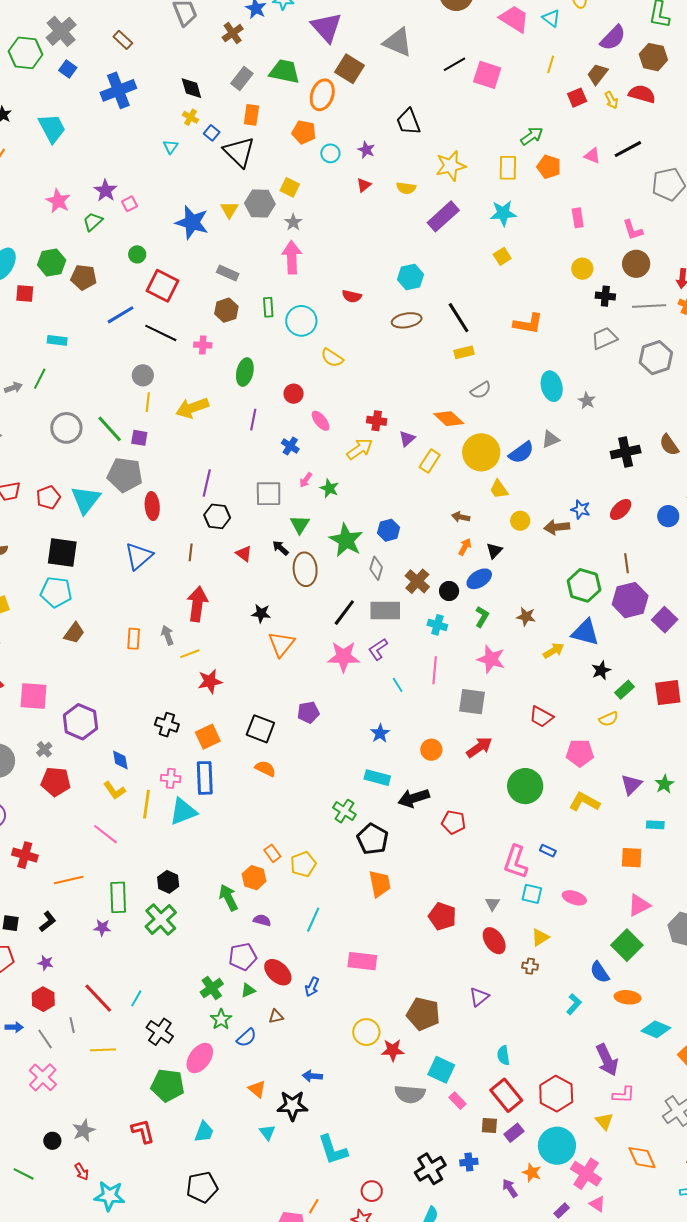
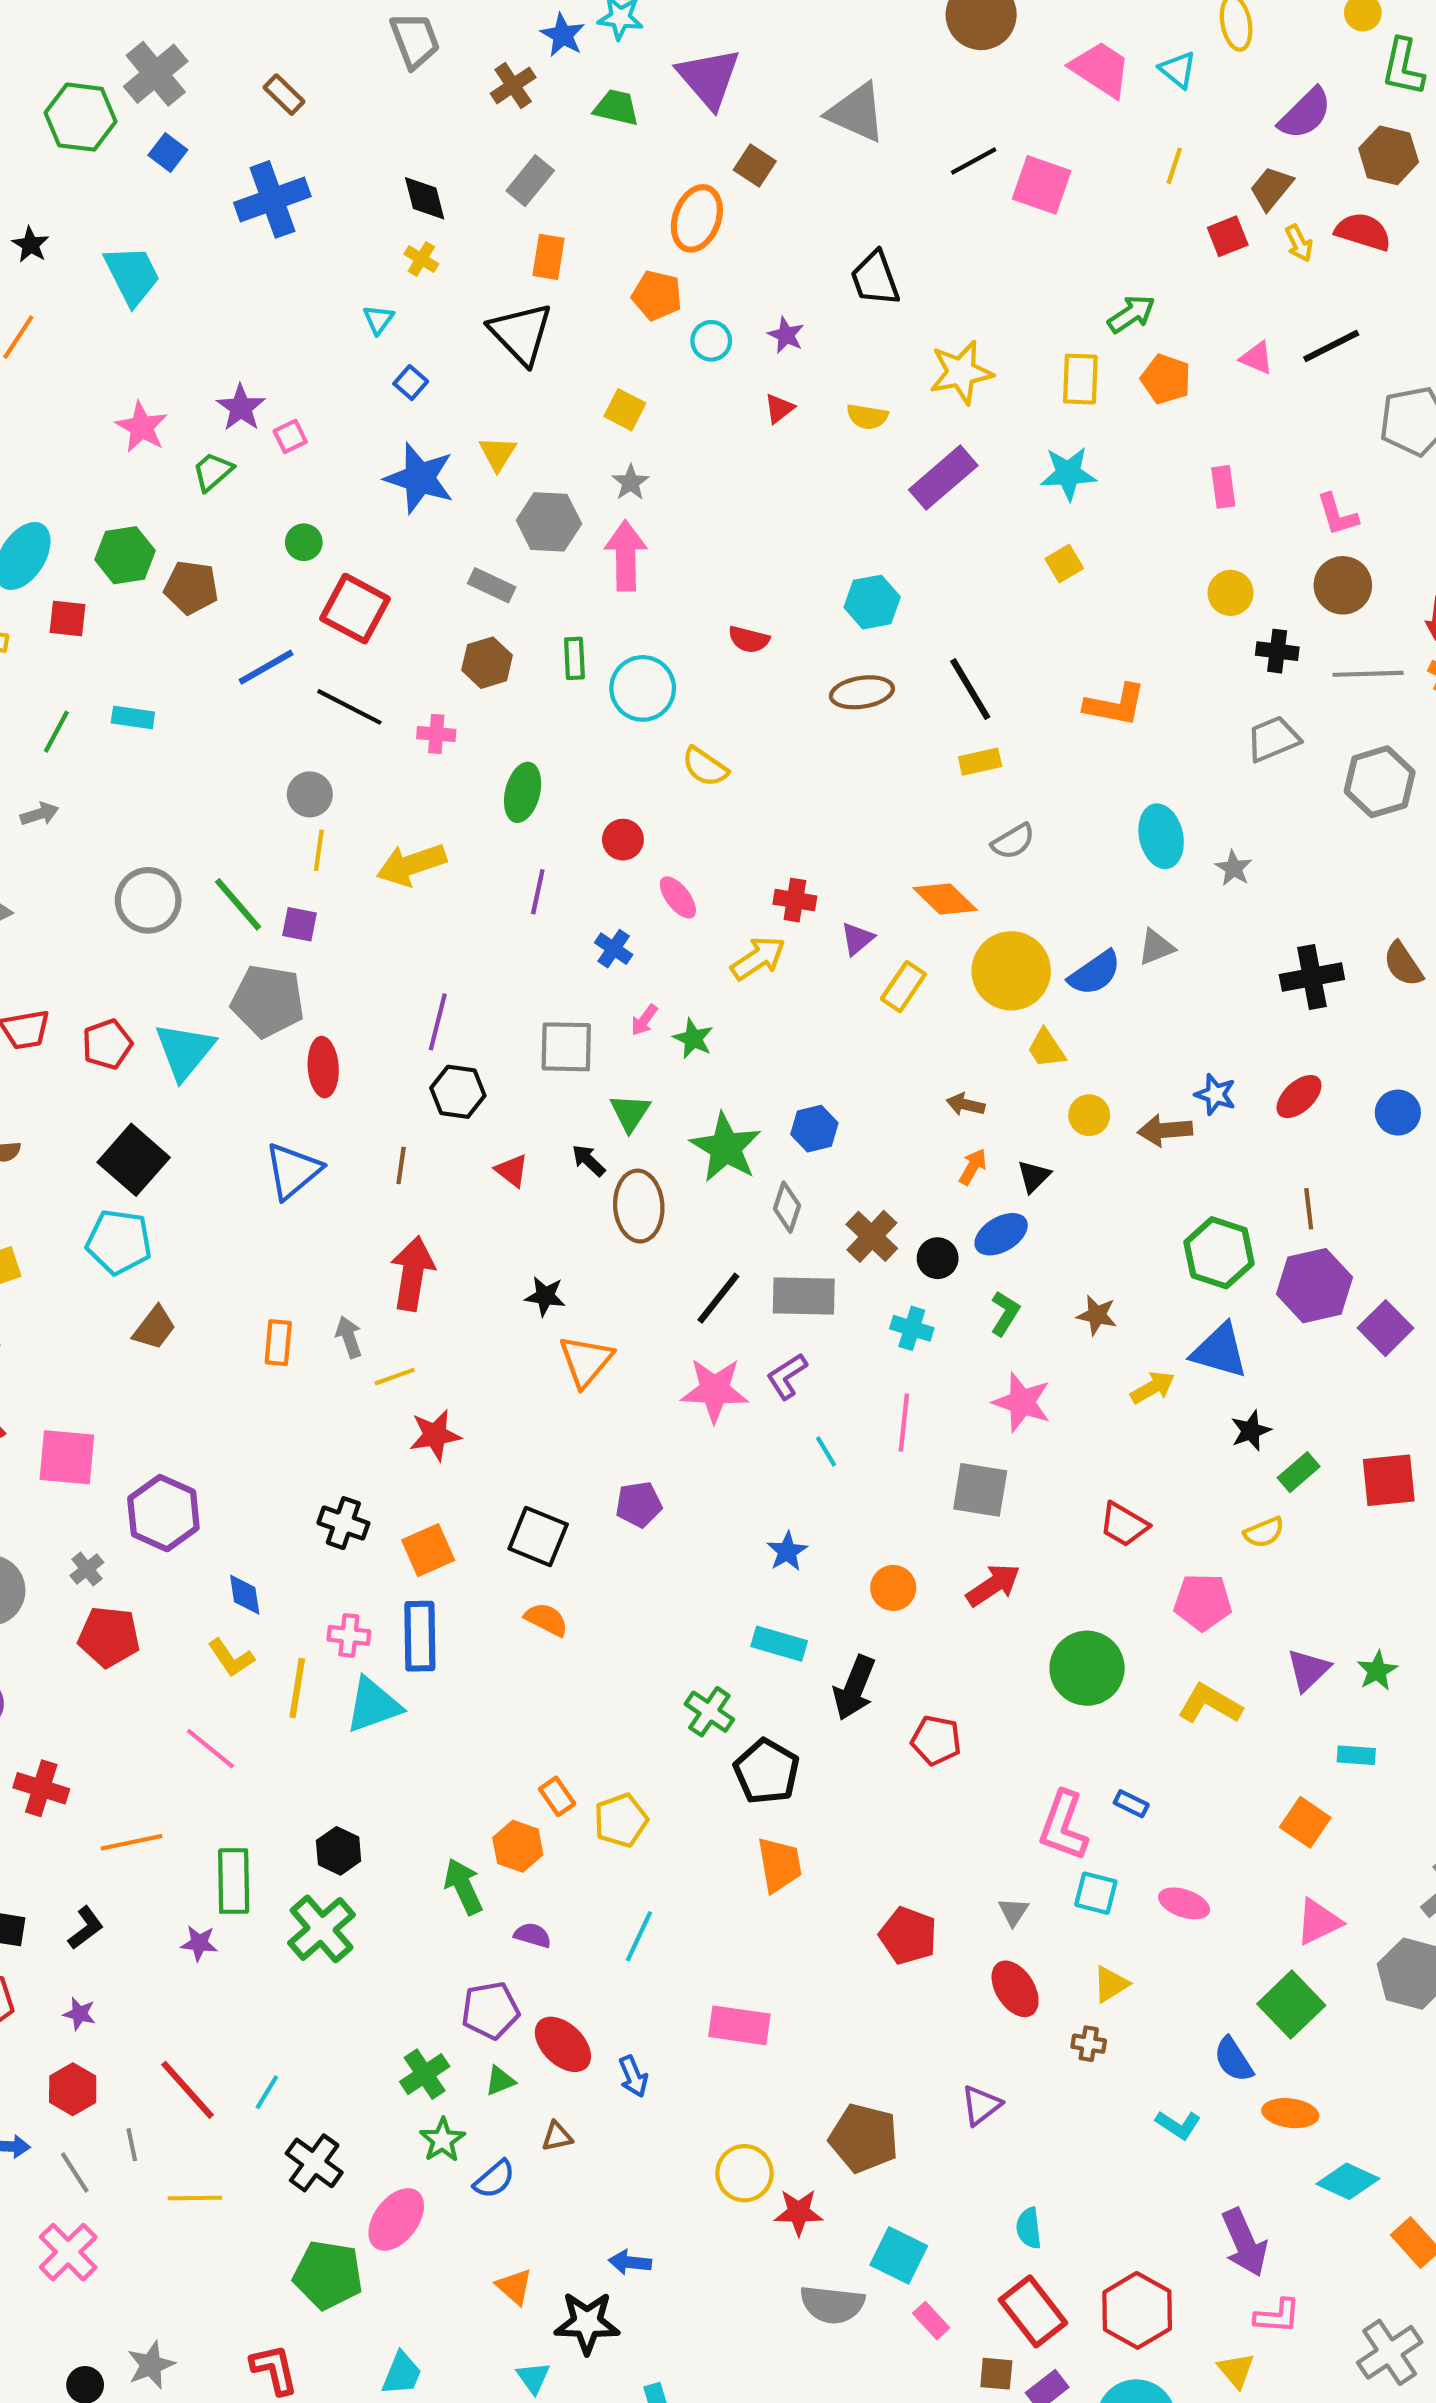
brown square: (349, 69) -> (755, 165), size x0.7
green trapezoid: (284, 71) -> (616, 108), moved, size x0.7
blue square: (212, 133) -> (411, 383), moved
gray hexagon: (260, 204) -> (549, 522), moved
green line: (40, 379) -> (56, 732), moved
black square: (62, 553) -> (134, 1160), turned 32
black arrow: (414, 798) -> (854, 1688), turned -52
orange square: (632, 858) -> (1305, 1822), turned 30
blue arrow: (312, 987) -> (633, 2076), turned -48
cyan L-shape: (574, 1004) -> (1178, 2125), turned 80

